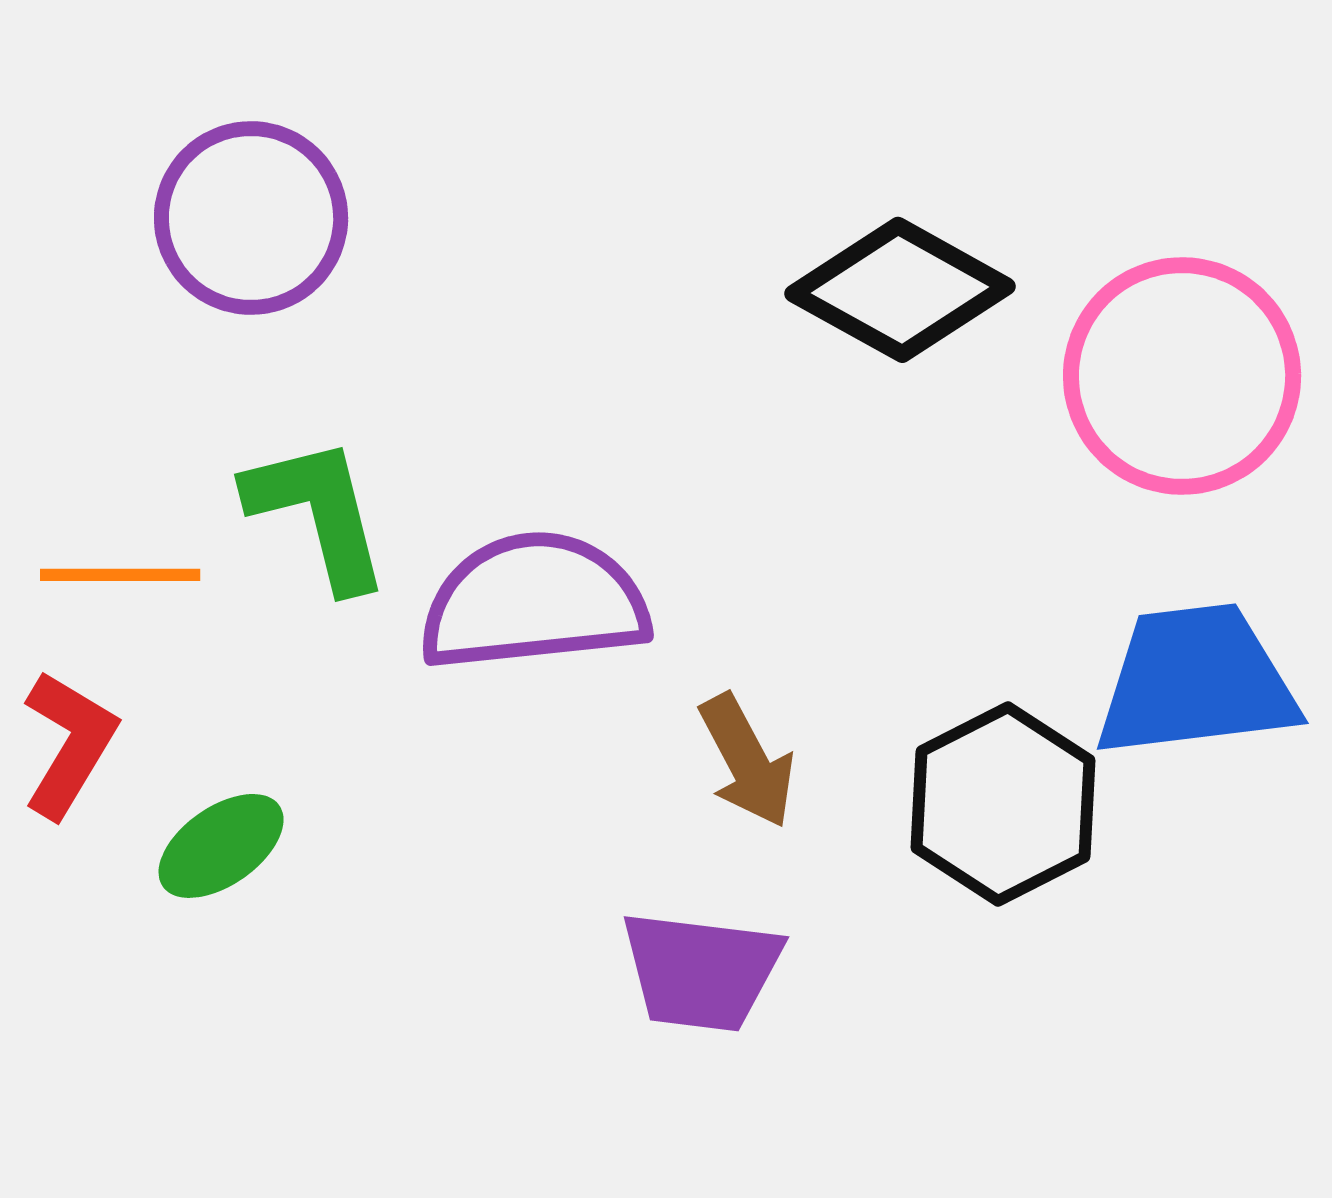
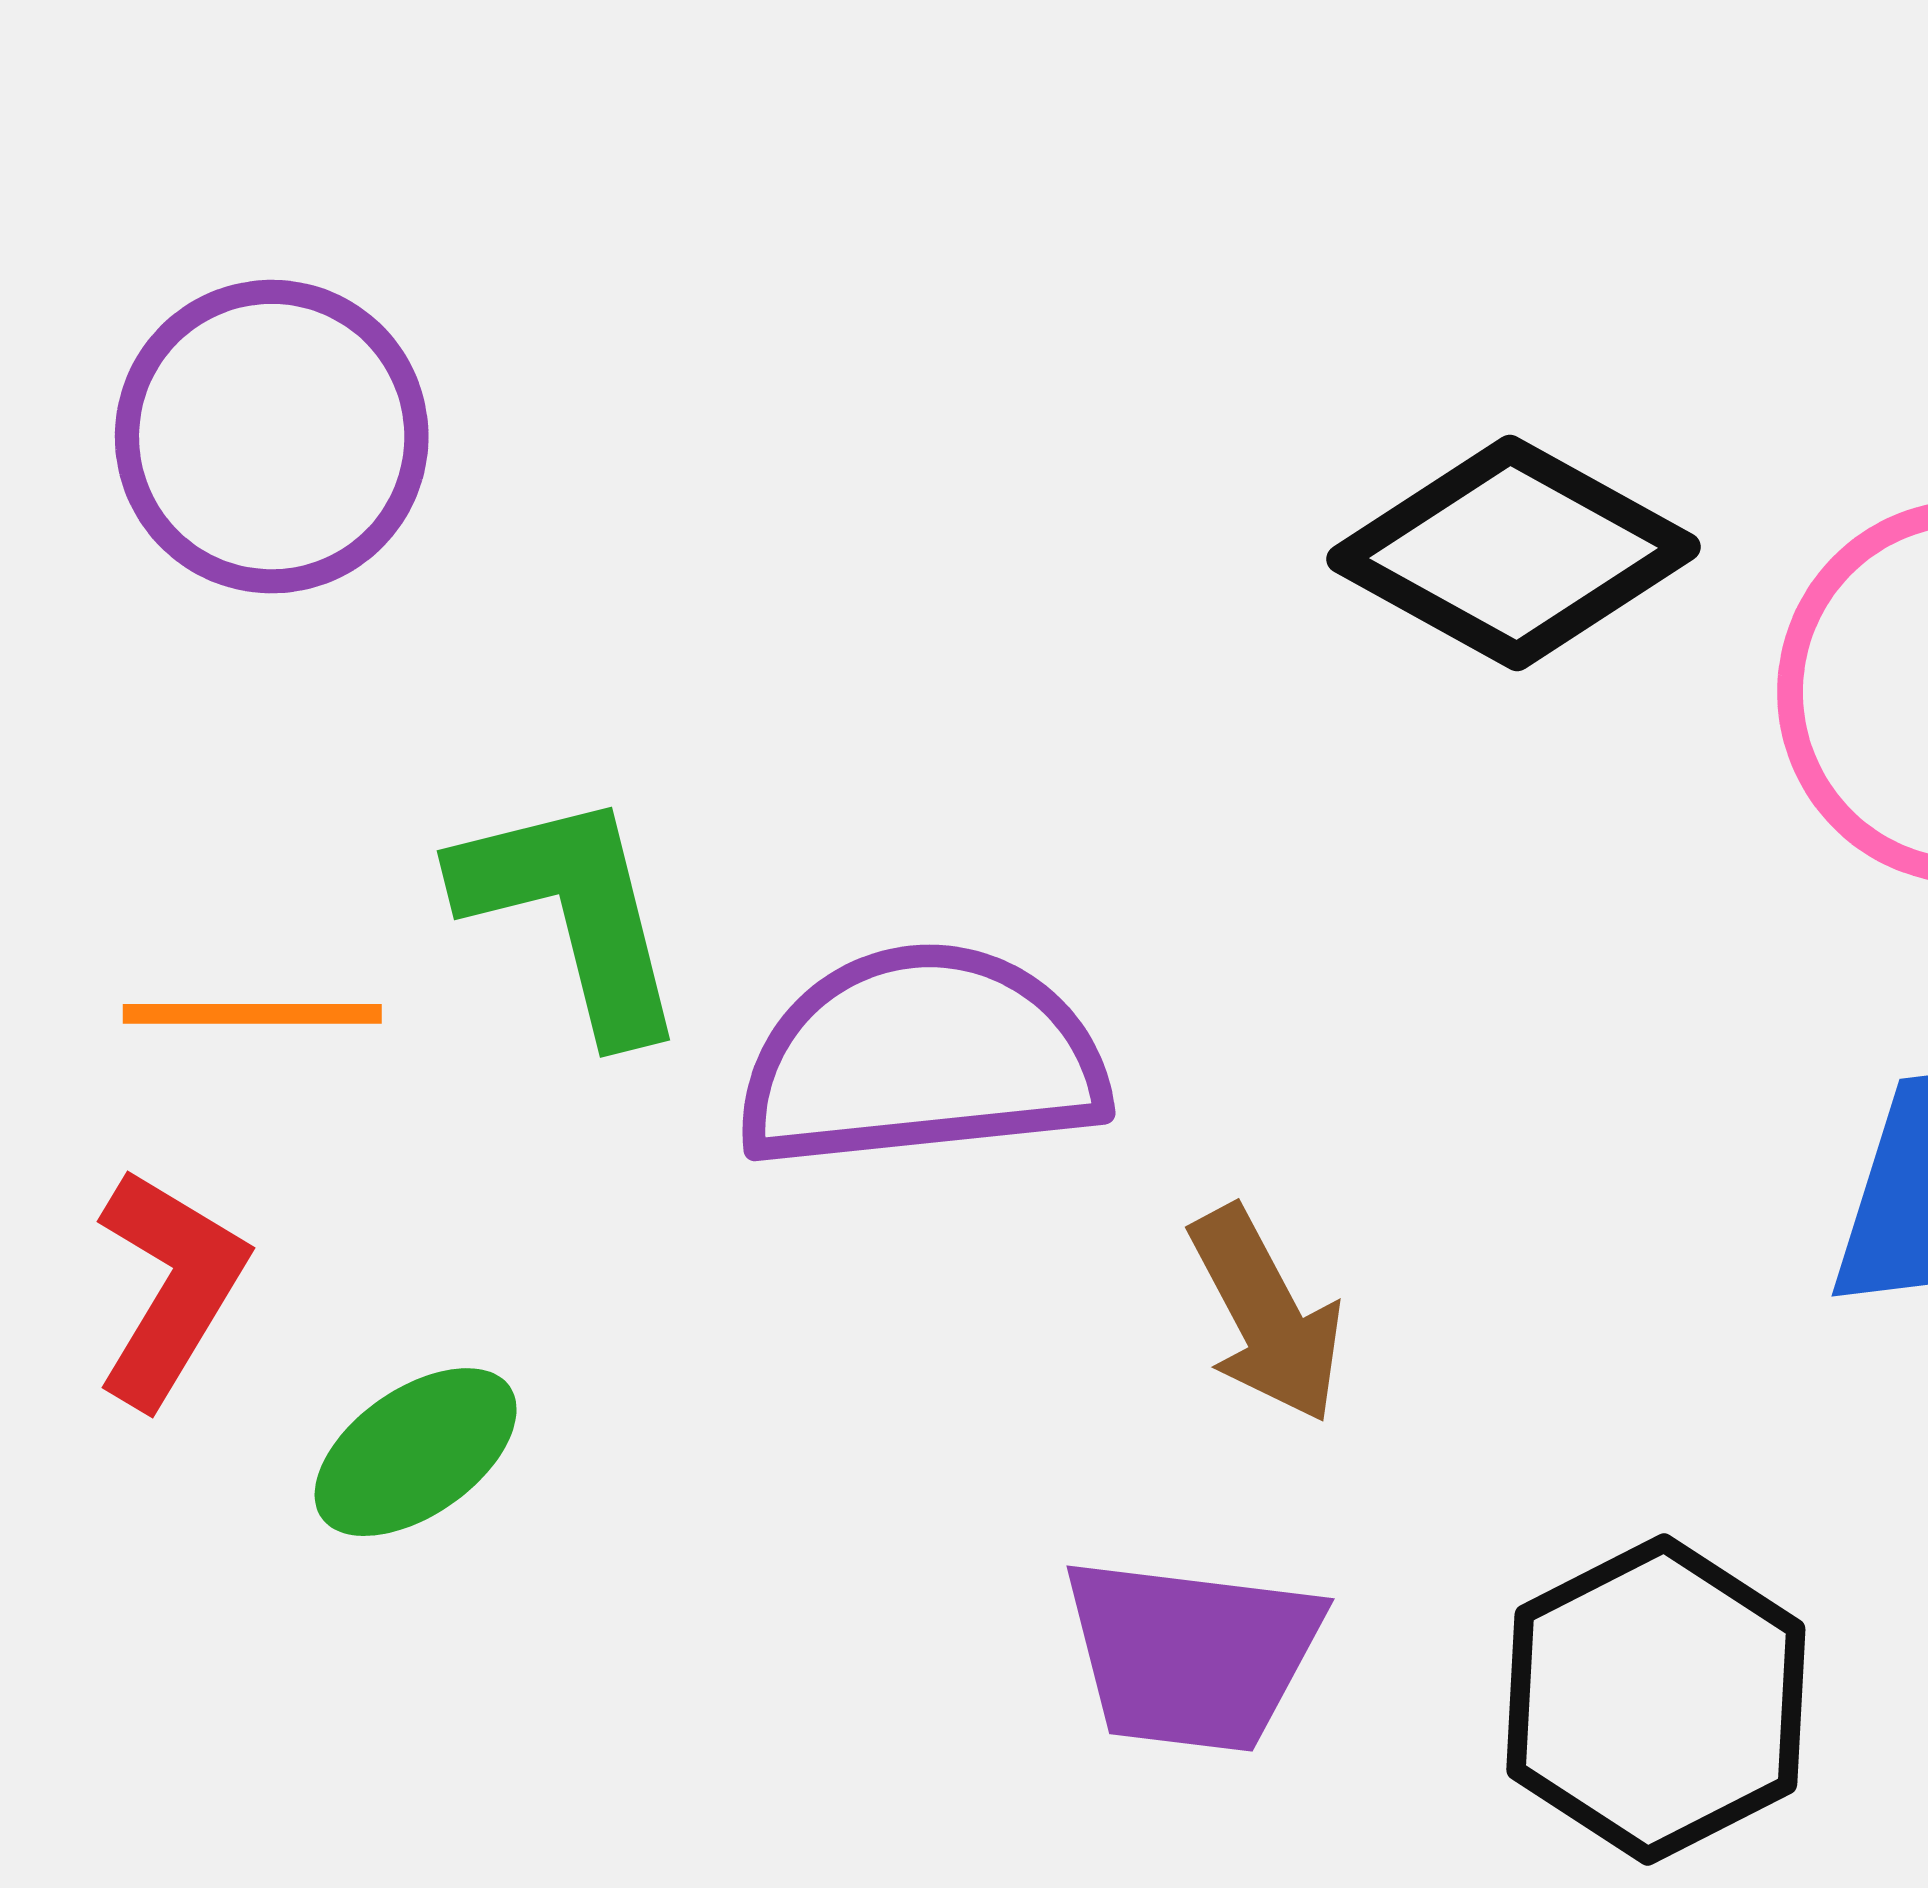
purple circle: (251, 218) -> (272, 437), moved
black hexagon: (1003, 804) -> (1656, 1699), moved

